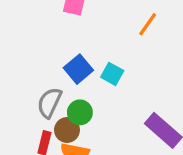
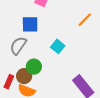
blue square: (78, 69) -> (30, 24), moved, turned 30
gray semicircle: (49, 103) -> (18, 46), moved

